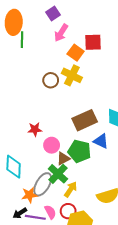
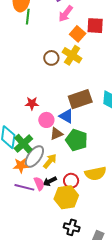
blue triangle: (101, 141) -> (66, 116), moved
green pentagon: (79, 151) -> (77, 140), moved
green cross: (58, 174) -> (23, 144), moved
yellow arrow: (71, 189) -> (50, 161), moved
red circle: (68, 211) -> (71, 181), moved
black arrow: (20, 213) -> (50, 181), moved

